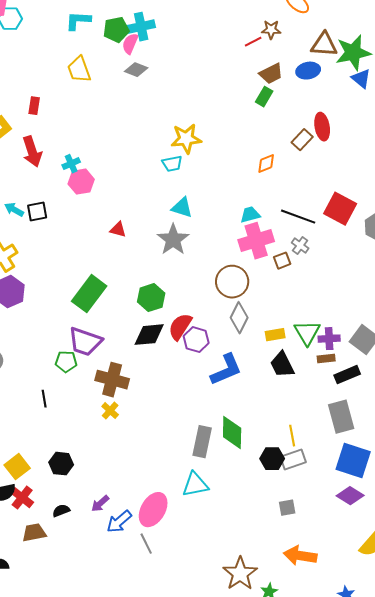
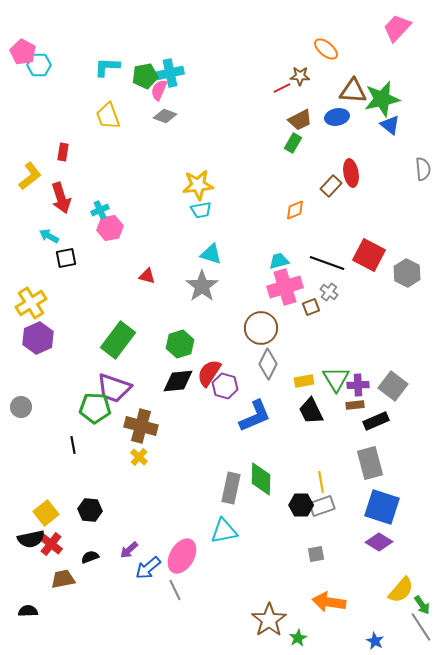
yellow star: (186, 139) -> (198, 185), moved
cyan arrow: (14, 210) -> (49, 236), moved
green pentagon: (66, 362) -> (95, 408), size x1.4

